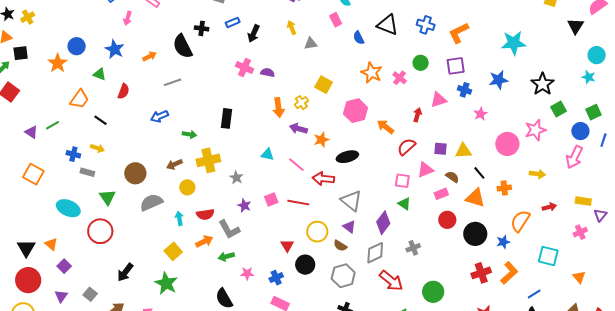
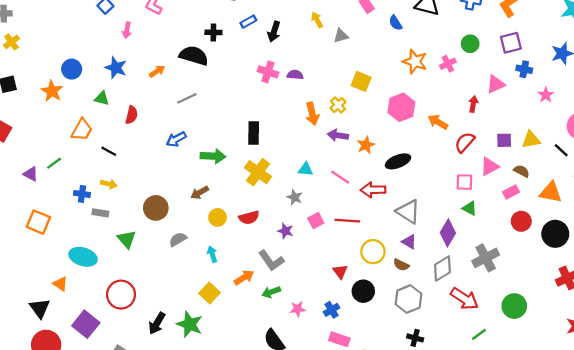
black semicircle: (183, 46) -> (194, 56), turned 140
pink cross: (400, 78) -> (448, 64), turned 32
green arrow: (189, 134) -> (213, 156), size x1.5
yellow cross: (208, 160) -> (258, 172), moved, turned -35
black line: (479, 173) -> (561, 150), moved
gray star: (236, 177) -> (295, 197), moved
gray semicircle: (151, 202) -> (178, 239), size x0.7
red semicircle: (205, 214) -> (249, 217), moved
red circle: (100, 231) -> (121, 295), moved
orange triangle: (51, 244) -> (60, 284), moved
gray cross: (413, 248) -> (486, 258), size x1.6
purple square: (64, 266) -> (86, 324), size x1.6
green star: (166, 283) -> (190, 324), moved

